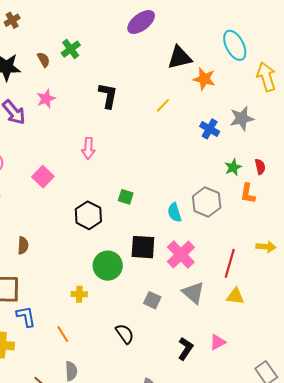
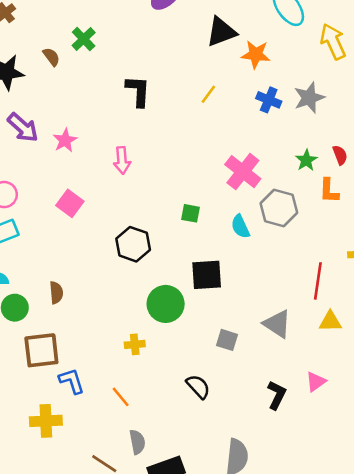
pink star: (46, 99) -> (65, 140), moved
blue cross: (210, 129) -> (269, 100), moved
green square: (126, 197) -> (191, 213), moved
pink cross: (181, 255) -> (243, 172), moved

